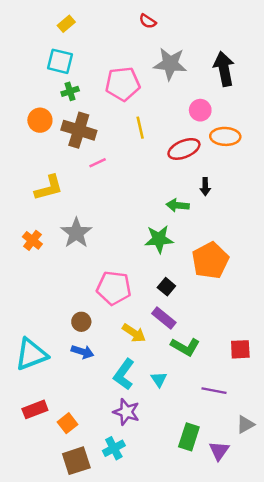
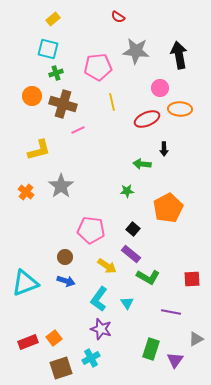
green star: (159, 239) -> (127, 191), size x0.6
red rectangle: (35, 409) -> (28, 342), moved

